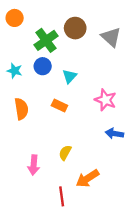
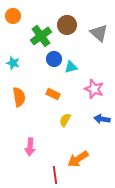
blue circle: (43, 66) -> (54, 59), moved
cyan triangle: (70, 76) -> (71, 67), moved, turned 32
yellow semicircle: (65, 153) -> (65, 120), moved

